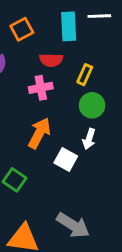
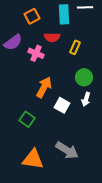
pink cross: (41, 88) -> (36, 53), moved, turned 35
green circle: (92, 105) -> (84, 77), moved
white arrow: (89, 139) -> (86, 99), moved

